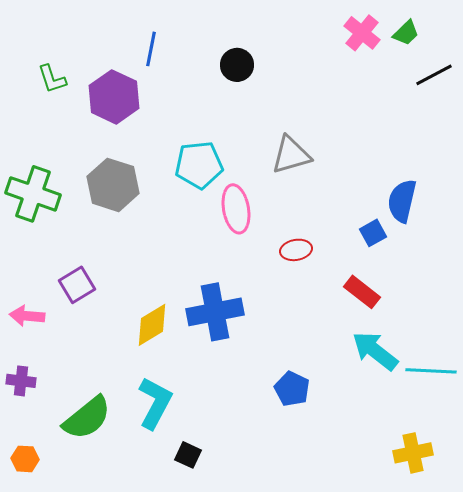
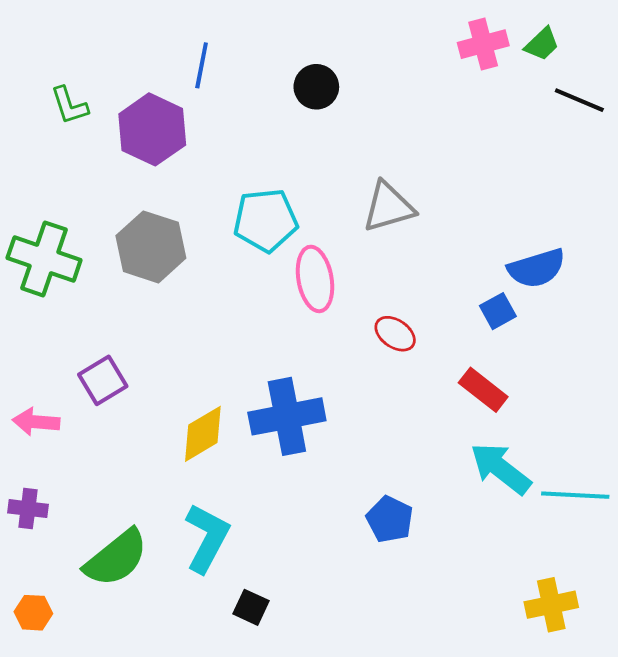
pink cross: (362, 33) -> (483, 44), turned 36
black line: (434, 75) -> (579, 100), turned 51
blue semicircle: (402, 201) -> (537, 268), turned -120
red ellipse: (296, 250) -> (395, 334), turned 44

